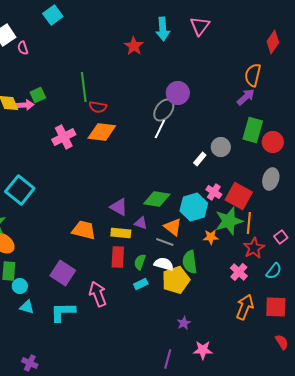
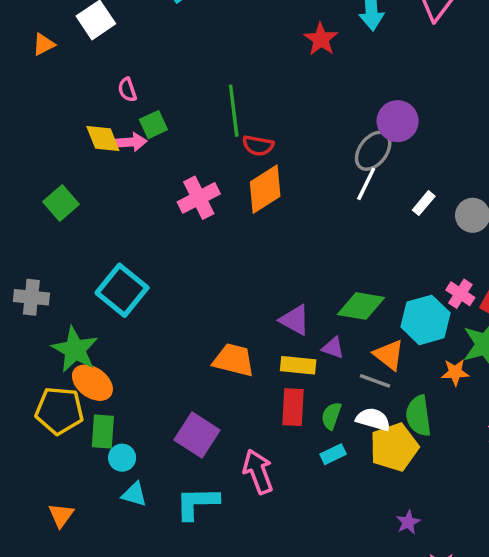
pink semicircle: (23, 48) -> (127, 90), moved
orange diamond: (102, 132) -> (265, 189), turned -40
white rectangle: (200, 159) -> (424, 203), moved

